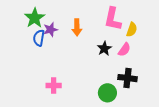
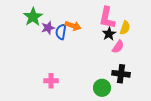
orange arrow: (77, 27) -> (73, 26), turned -70
blue semicircle: (39, 38) -> (61, 32), moved
black star: (104, 49) -> (109, 34), moved

